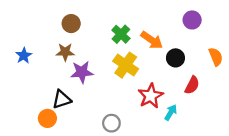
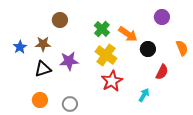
brown star: (65, 52) -> (43, 44), moved
red star: (151, 96) -> (112, 81), moved
black triangle: (62, 99) -> (43, 69), moved
gray circle: (111, 123) -> (70, 104), moved

